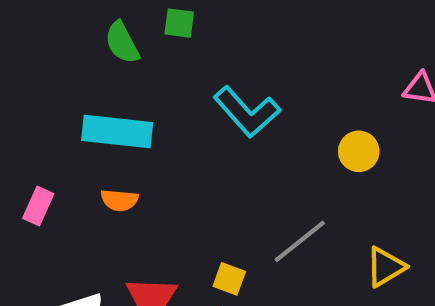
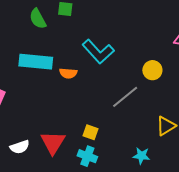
orange semicircle: (120, 200) -> (68, 73), moved
gray line: (300, 241) -> (125, 97), moved

